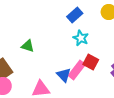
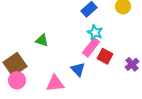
pink rectangle: (77, 70) -> (91, 47), moved

